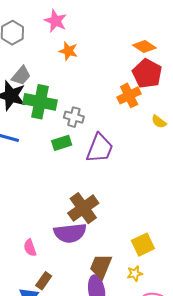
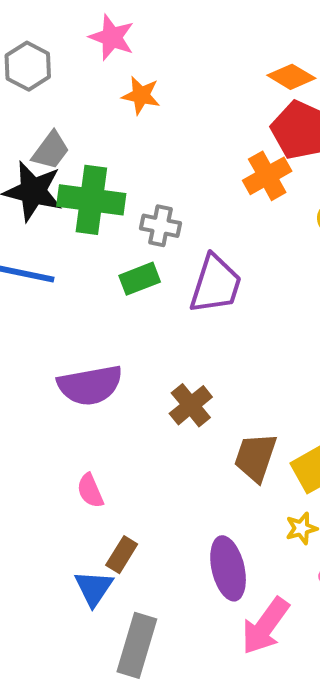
brown cross: (83, 208) -> (191, 405), size x0.7
purple semicircle: (70, 233) -> (90, 385), moved
brown trapezoid: (101, 266) -> (256, 457), moved

